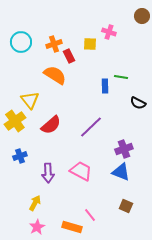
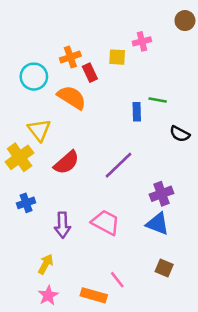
pink cross: (109, 32) -> (142, 41), turned -32
cyan circle: (21, 42) -> (34, 77), moved

